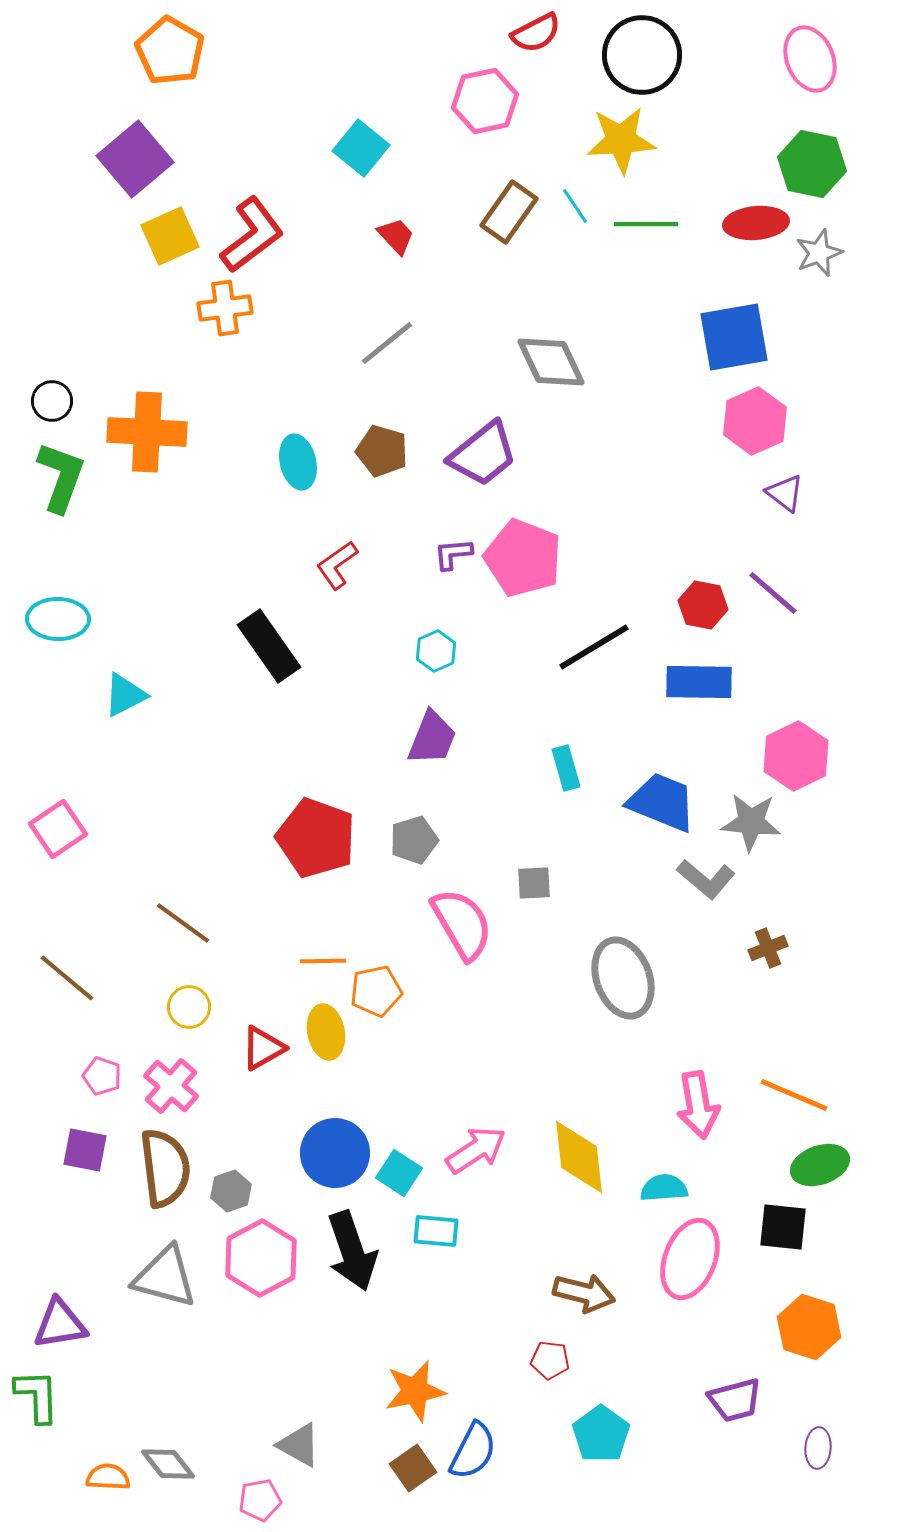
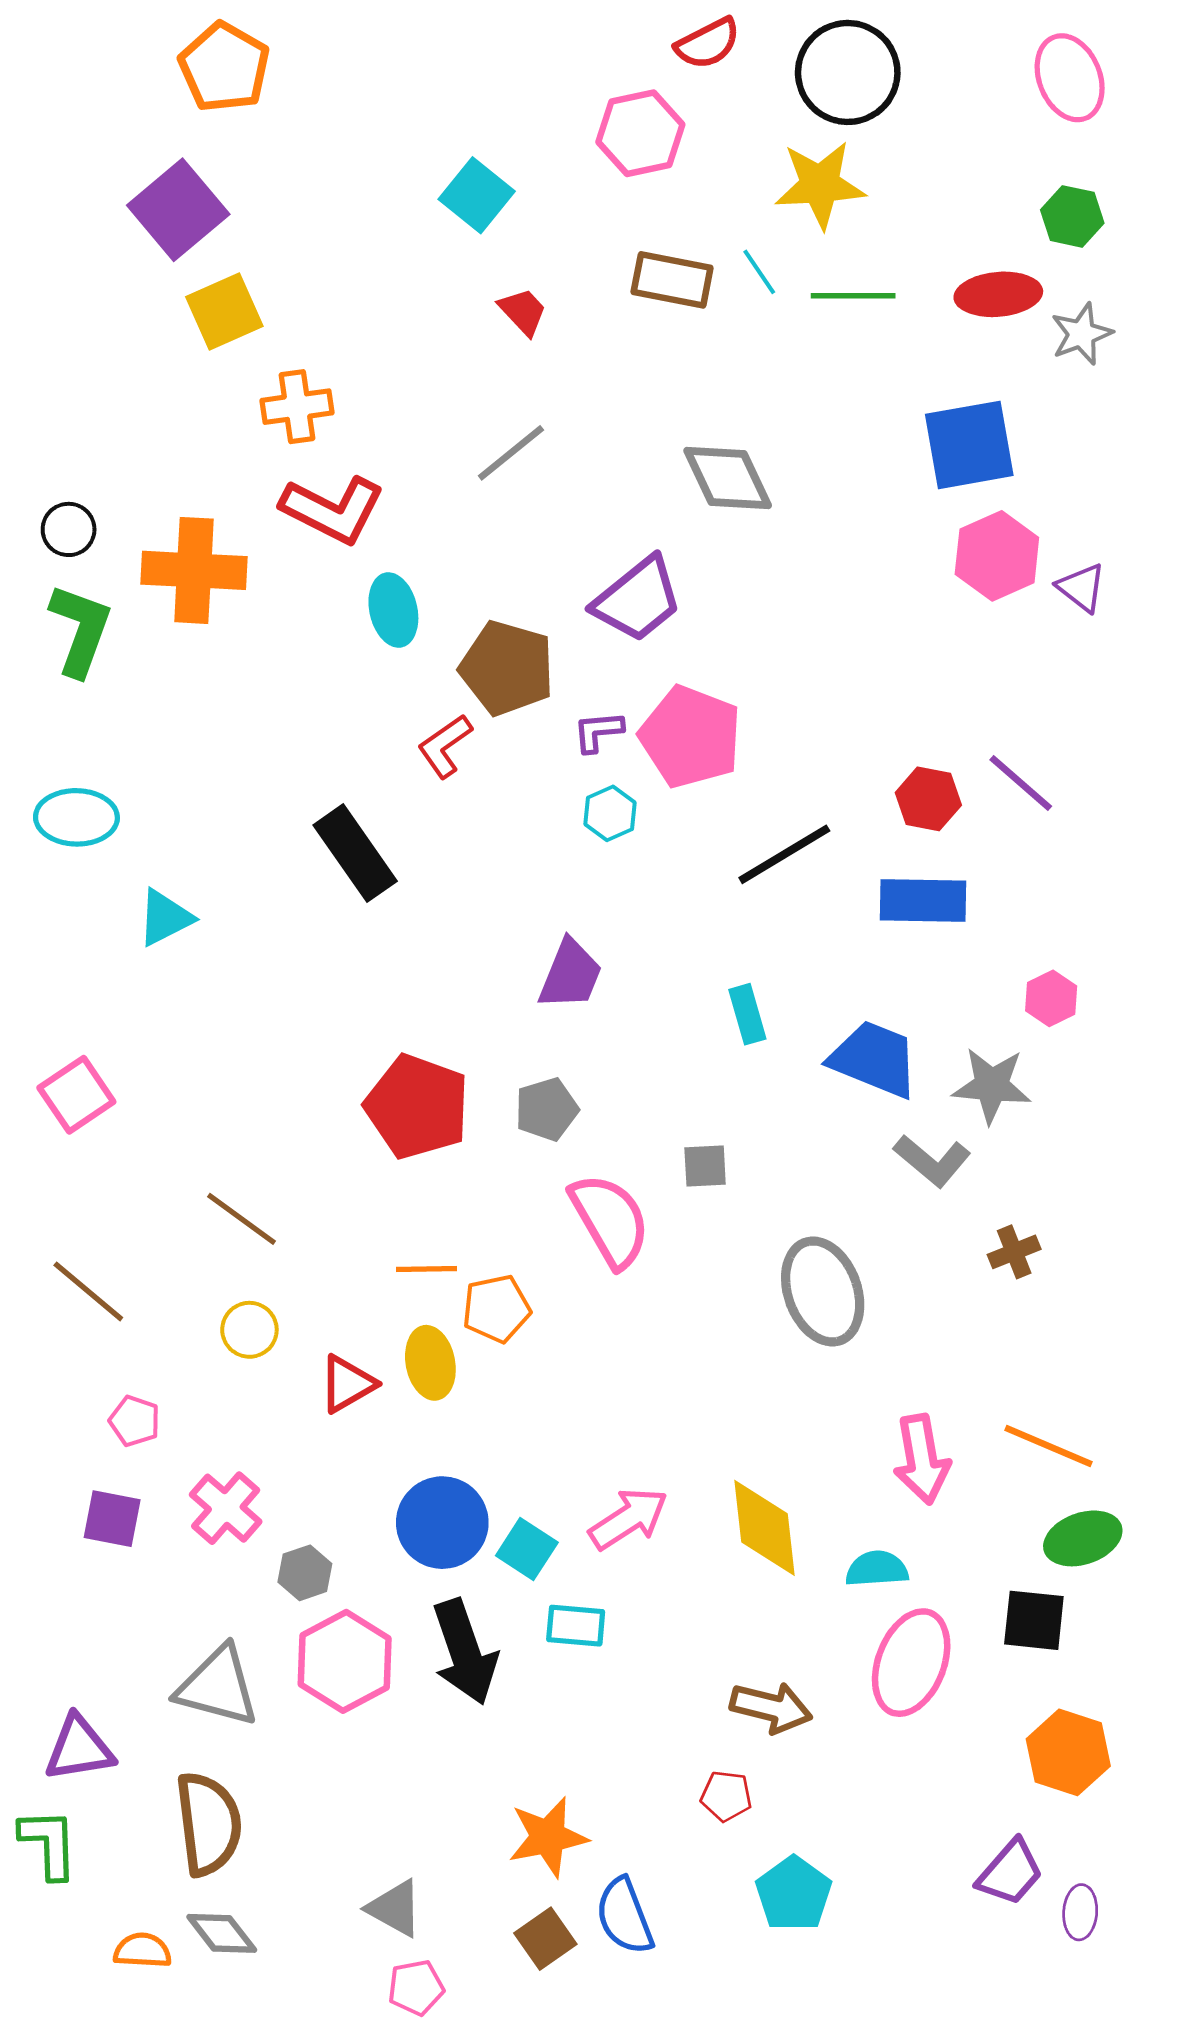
green hexagon: (812, 164) -> (1072, 216), size x0.7
brown rectangle: (509, 212) -> (672, 280), turned 66
red L-shape: (252, 235) -> (333, 510), moved, turned 64
brown pentagon: (382, 451) -> (507, 668), moved, size x1.4
purple triangle: (785, 493) -> (1081, 588), moved
cyan hexagon: (436, 651) -> (610, 813), moved
pink hexagon: (796, 756) -> (1051, 998), size x0.6
pink cross: (171, 1086) -> (226, 1508), moved
brown semicircle: (165, 1168) -> (209, 1824), moved
purple trapezoid: (735, 1400) -> (1010, 1873), moved, turned -34
blue semicircle: (473, 1451) -> (625, 1916), turned 132
pink pentagon: (260, 1500) -> (416, 1987), moved

